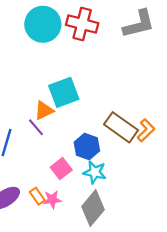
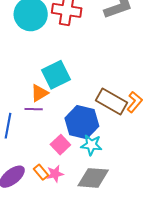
purple line: (36, 127) -> (34, 109), turned -42
blue hexagon: (87, 147) -> (82, 122), size x1.4
gray diamond: (93, 208) -> (93, 178), turned 60

